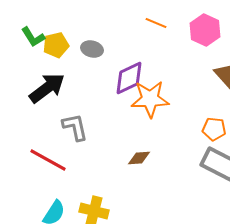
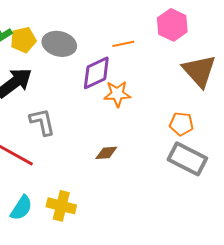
orange line: (156, 23) -> (123, 44), moved, turned -35
gray ellipse: (92, 49) -> (59, 44), size x1.5
orange star: (150, 99) -> (117, 94), size x0.7

